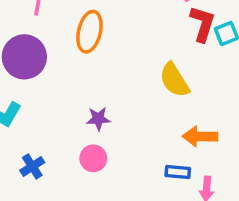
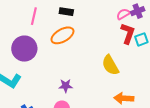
orange ellipse: (89, 32) -> (62, 35), turned 45

